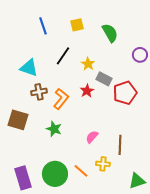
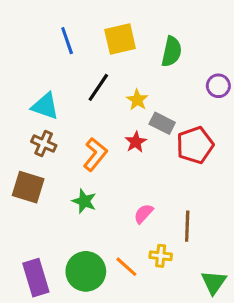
yellow square: (77, 25) -> (120, 39), size x1.5
green semicircle: (110, 33) -> (172, 51), turned 42
brown cross: (39, 92) -> (44, 143), moved, turned 35
green triangle: (137, 181) -> (214, 282), turned -36

